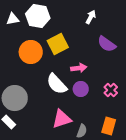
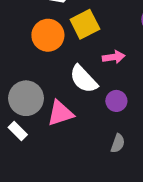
purple circle: (81, 89) -> (116, 101), moved
pink triangle: (62, 119) -> (60, 113), moved

